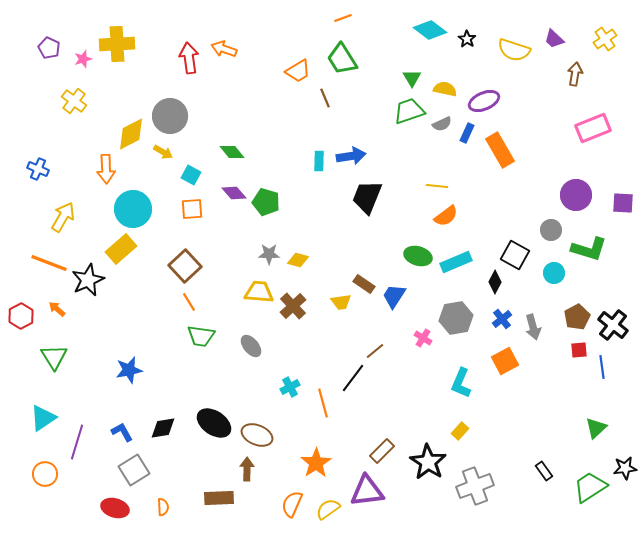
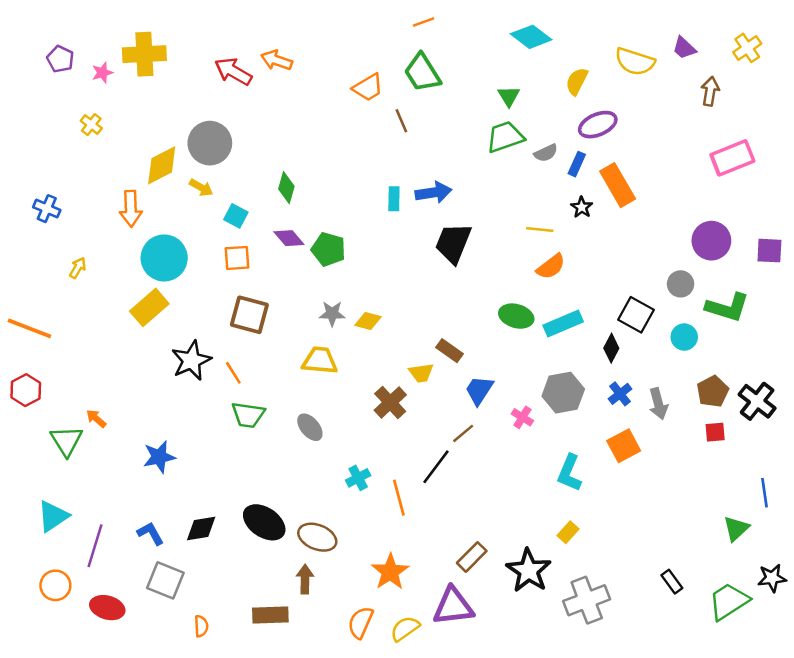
black star: (467, 39) -> (582, 207), moved
red arrow: (189, 58) -> (233, 71), turned -52
yellow semicircle: (445, 89) -> (577, 81), moved, turned -75
yellow cross: (74, 101) -> (91, 125), size x0.7
green diamond: (232, 152) -> (286, 188), turned 55
yellow arrow: (63, 217) -> (78, 268), size x0.6
orange line: (49, 263) -> (29, 328), moved
brown square: (185, 266) -> (249, 315), moved, turned -32
black star: (88, 280) -> (191, 361), moved
blue trapezoid: (394, 296) -> (479, 390), moved
brown cross: (293, 306) -> (390, 403), moved
orange arrow: (57, 309) -> (96, 419), moved
blue line: (602, 367) -> (765, 493), moved
gray square: (134, 470) -> (165, 580), turned -36
red ellipse: (115, 508) -> (107, 608), moved

